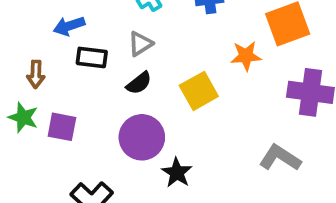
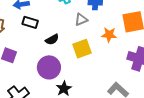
gray triangle: (140, 44) -> (81, 20), moved

